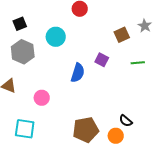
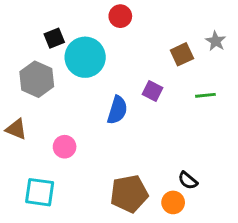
black square: (20, 24) -> (54, 38), moved
cyan circle: (56, 37) -> (85, 57), size x1.4

